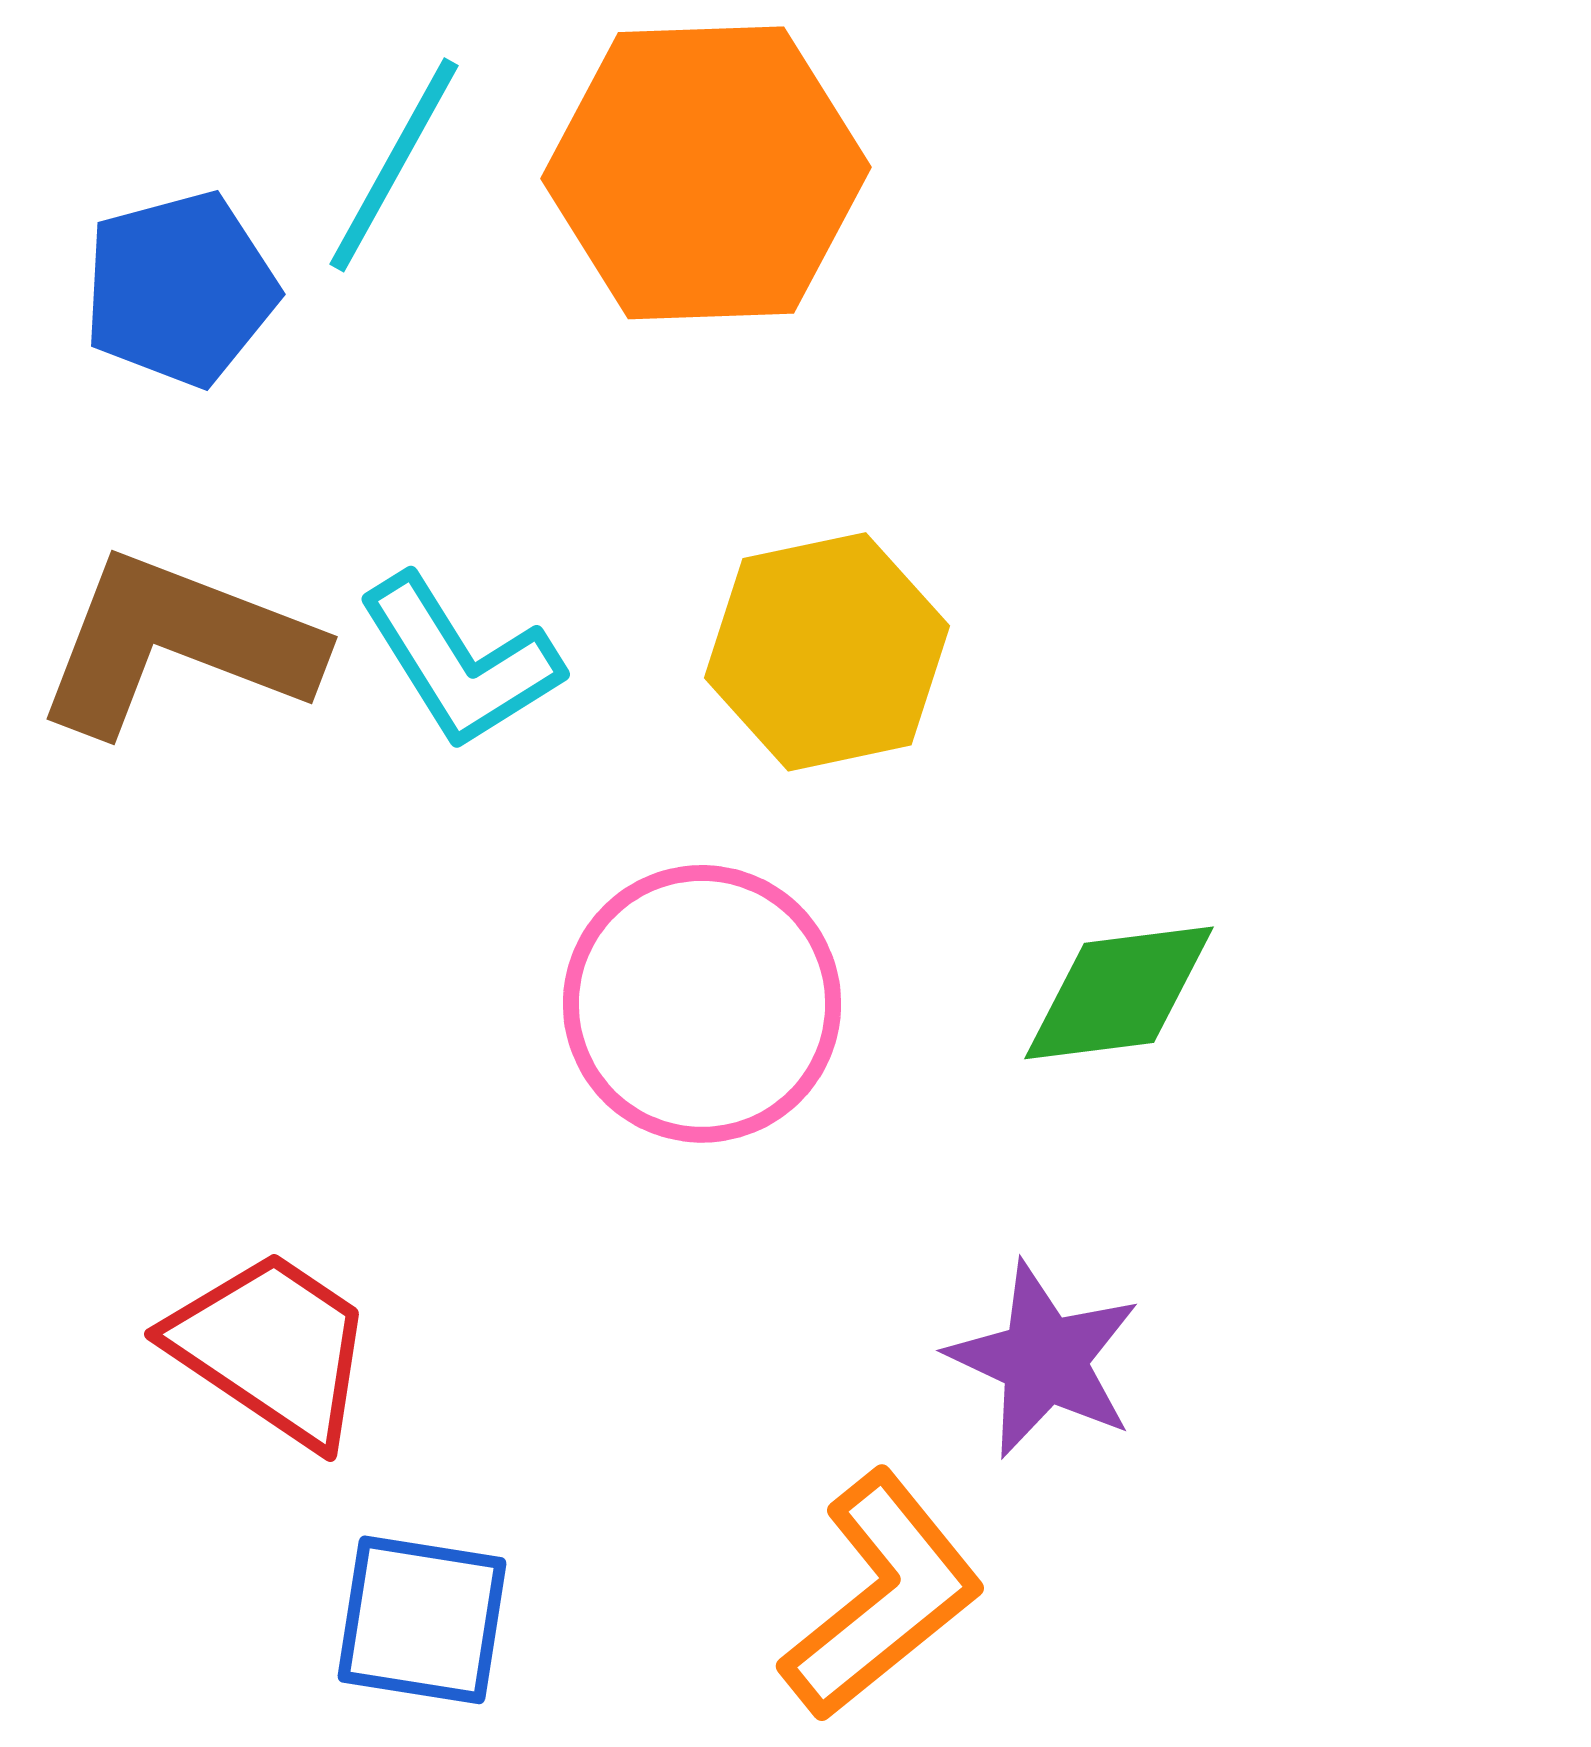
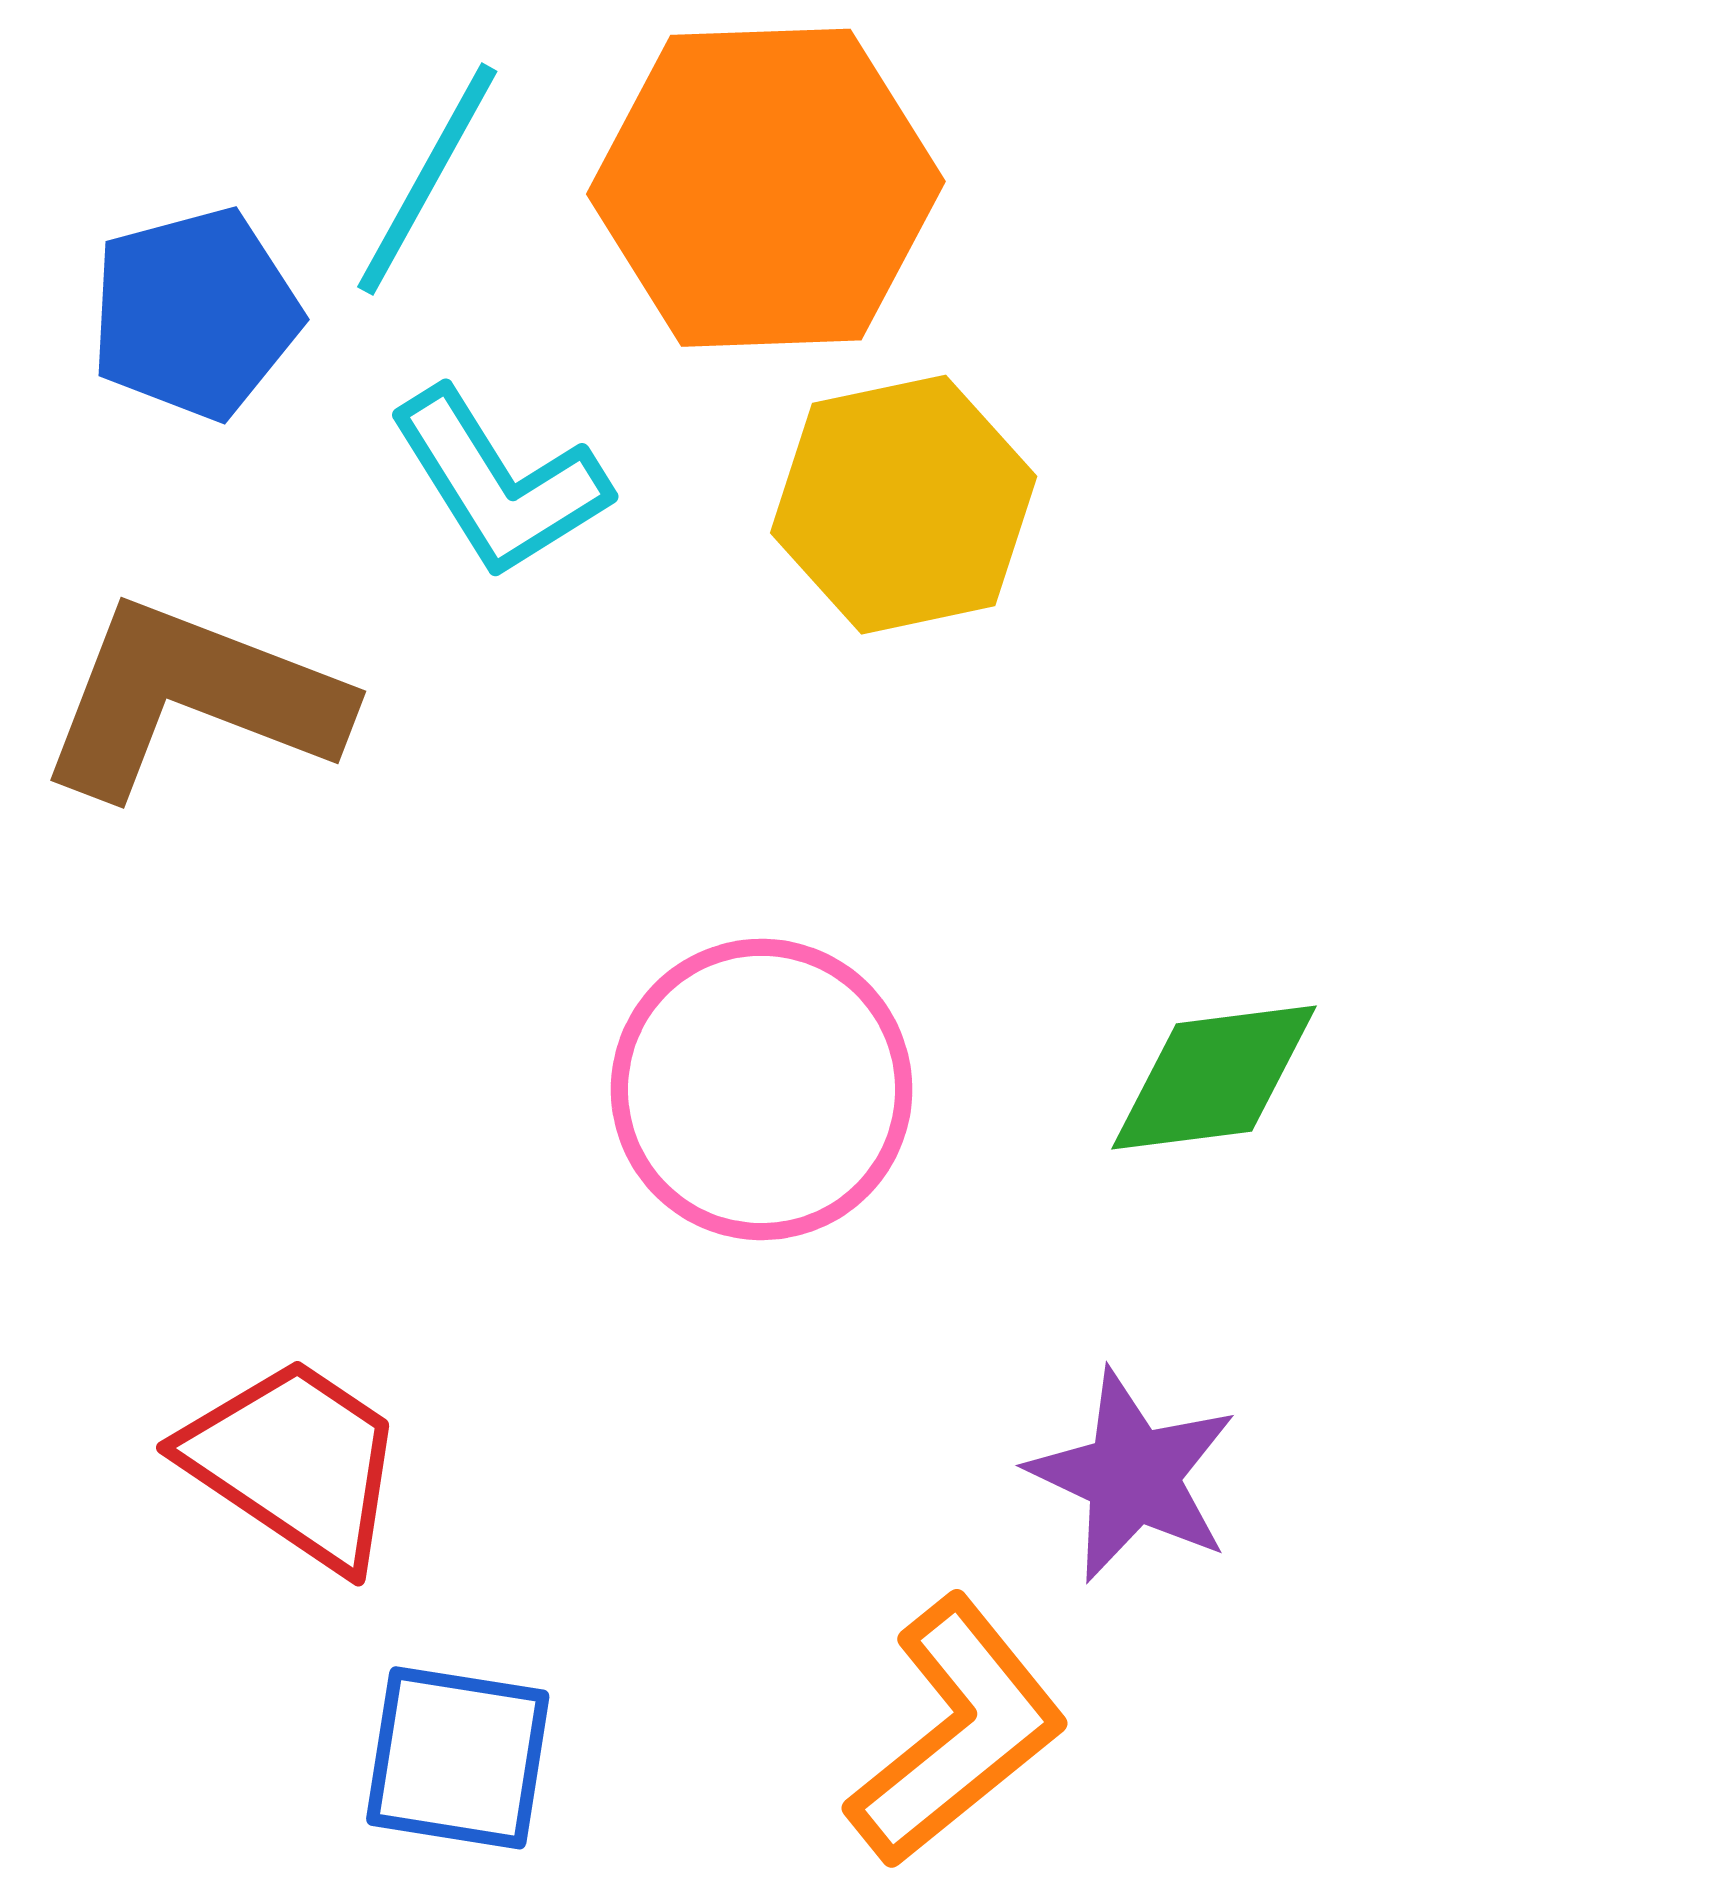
yellow hexagon: (827, 652) -> (904, 505), moved
cyan L-shape: (460, 662) -> (499, 483), moved

